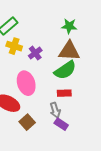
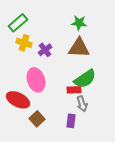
green semicircle: (65, 70) -> (85, 79), moved
gray arrow: (55, 110) -> (82, 104), moved
purple rectangle: (61, 124) -> (71, 121), turned 64

